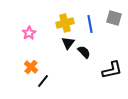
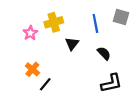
yellow cross: (65, 23) -> (54, 22), moved
black semicircle: (84, 52) -> (104, 53), moved
black L-shape: (112, 70) -> (111, 83), moved

